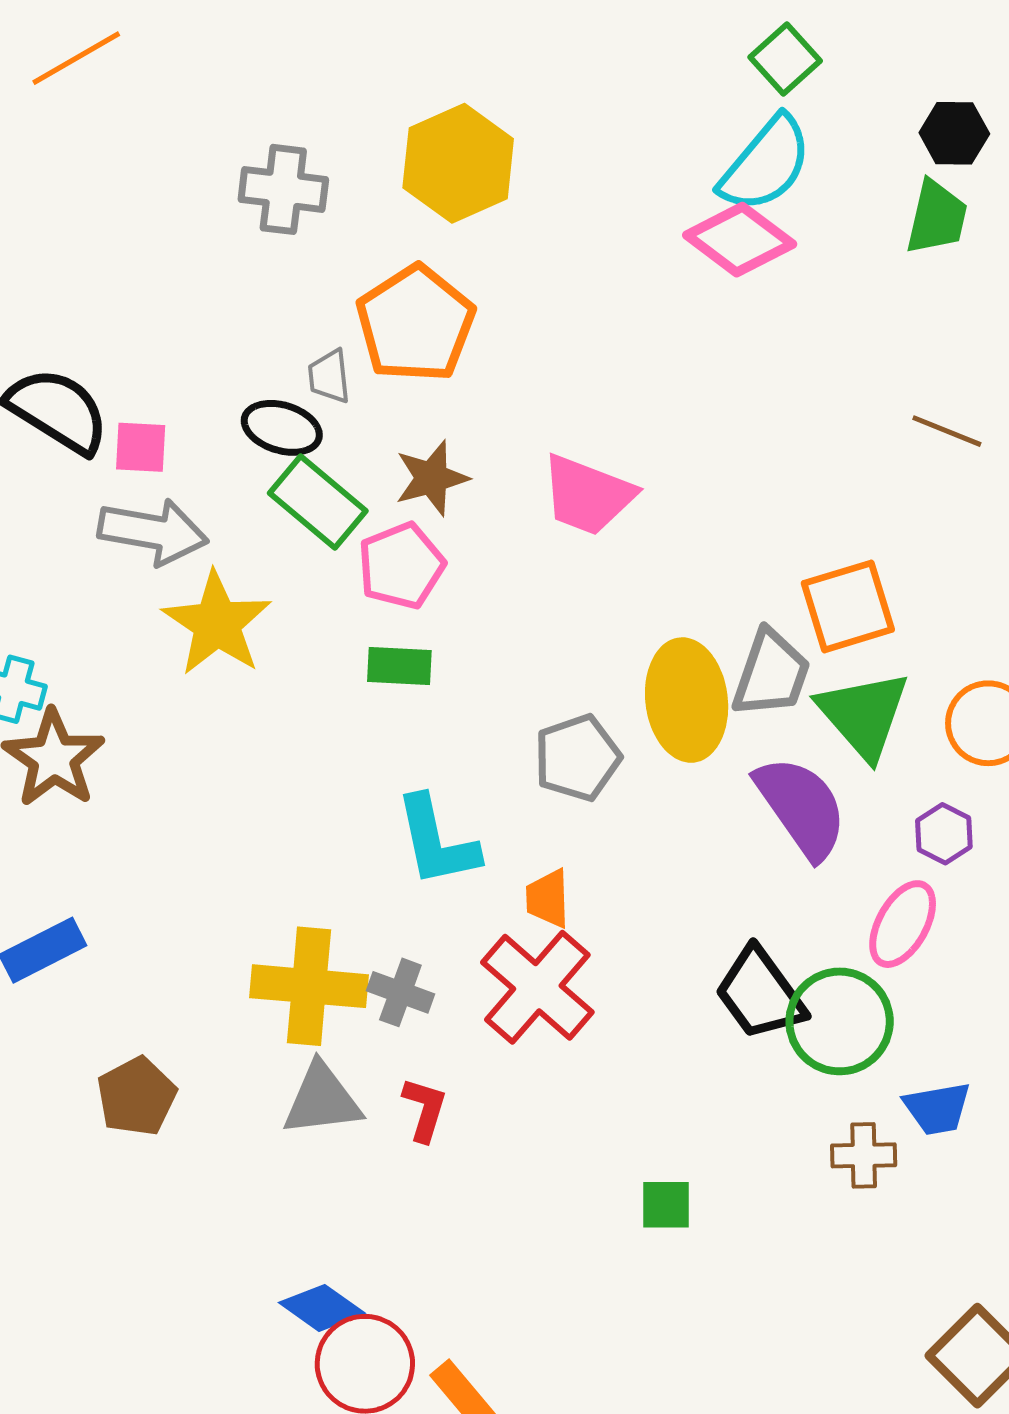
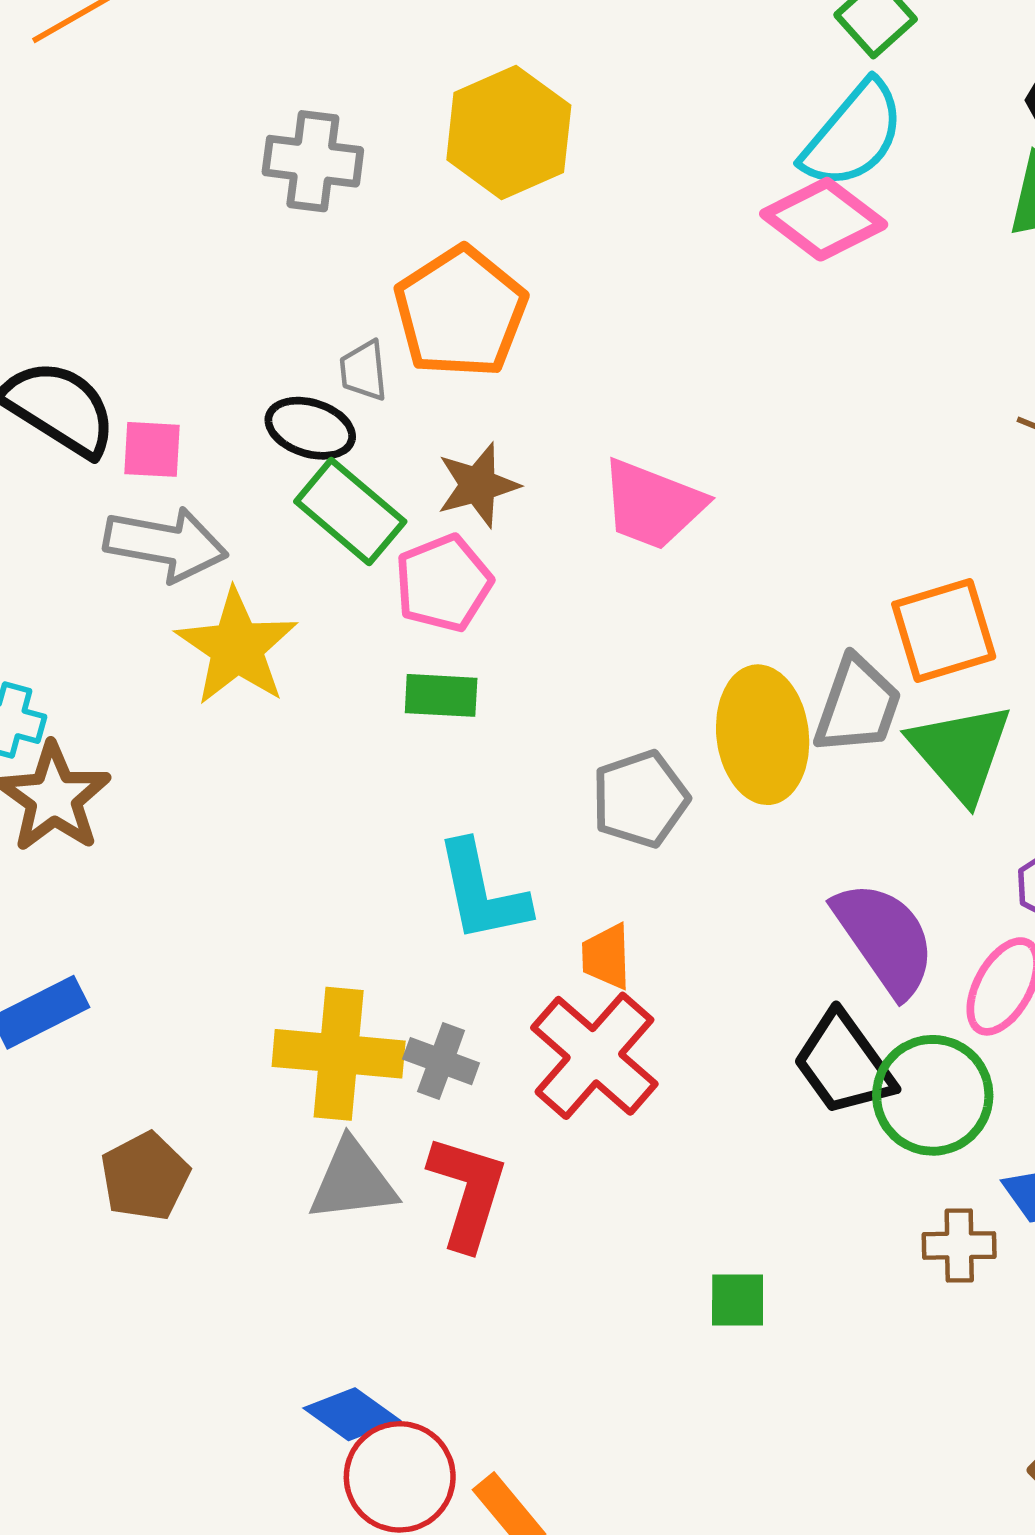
purple semicircle: (801, 807) -> (885, 938), moved
red L-shape: (425, 1109) -> (468, 1192), size x1.6

